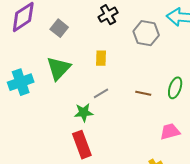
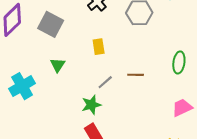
gray square: (59, 28) -> (51, 24), size x1.4
green triangle: (59, 68) -> (58, 65), size x0.6
brown line: (143, 93) -> (136, 75), moved

